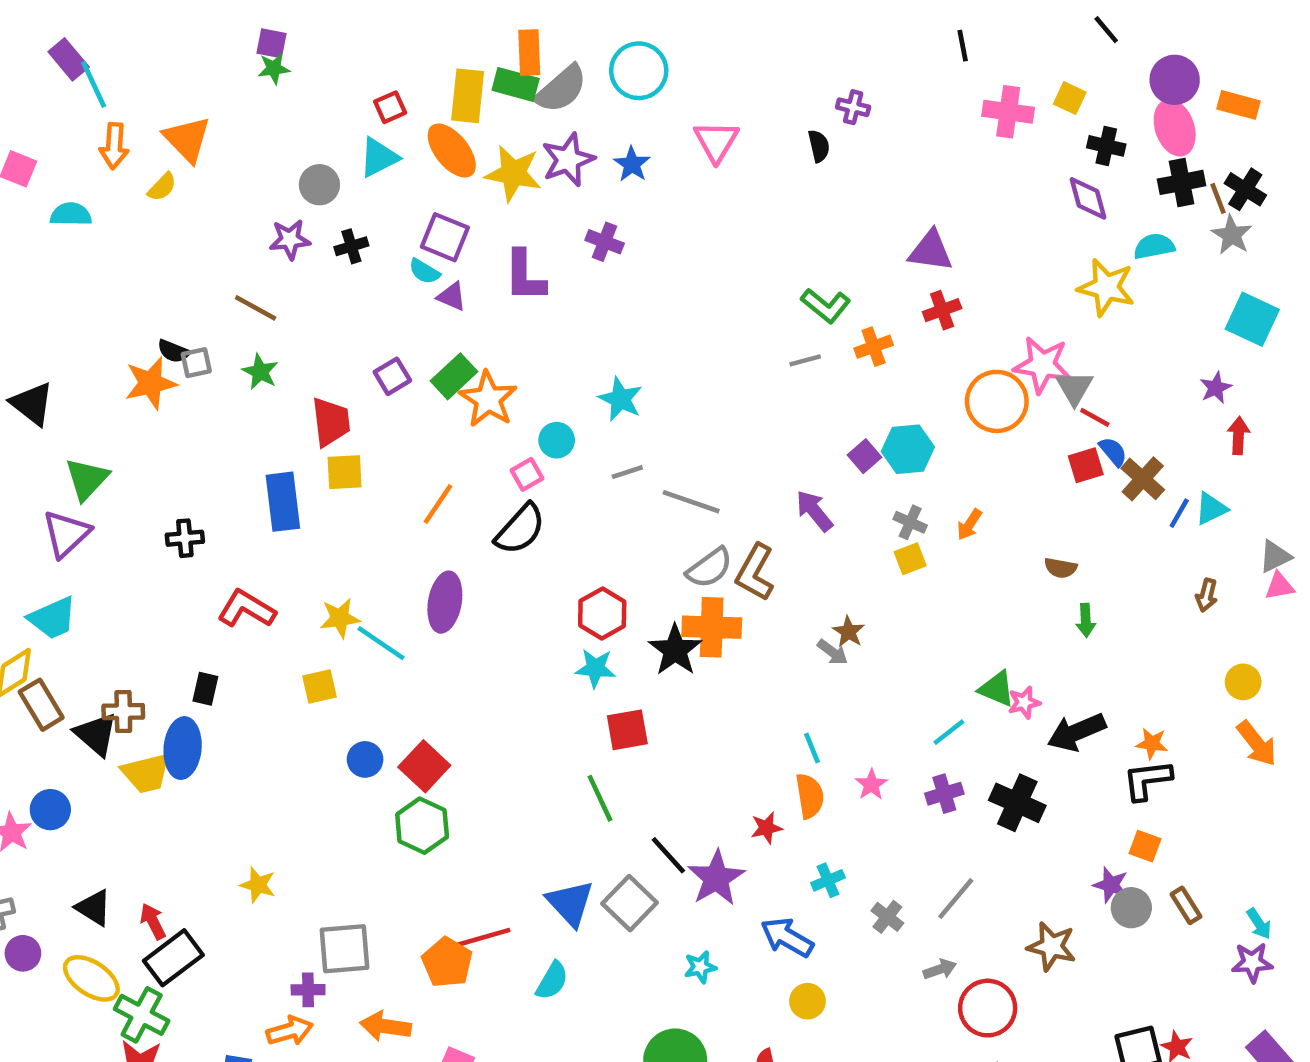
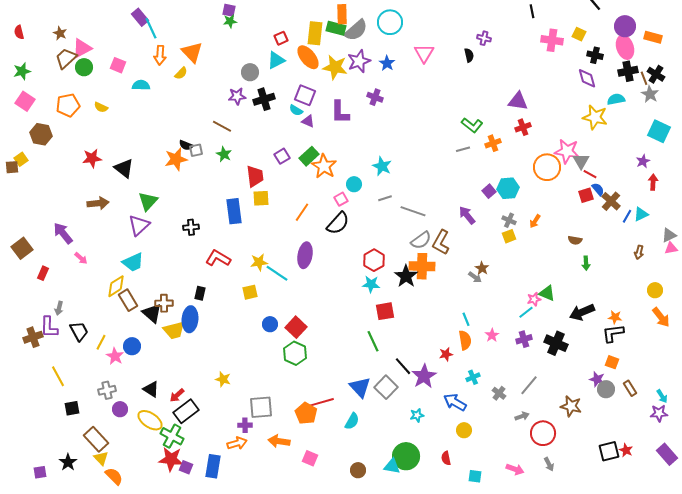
black cross: (351, 246) -> (264, 99), size x1.5
pink star: (1024, 702) -> (534, 299), moved
red arrow: (153, 921) -> (177, 395), turned -105

